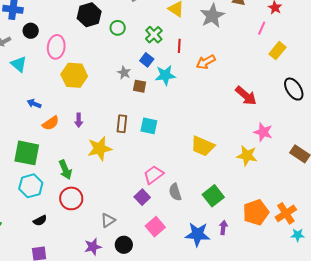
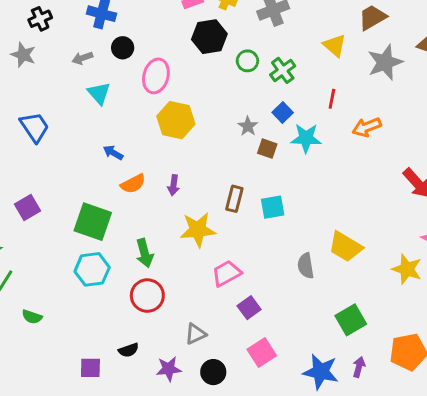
green cross: (154, 35) -> (283, 70), moved
cyan square: (149, 126) -> (273, 207), turned -30
pink trapezoid: (154, 175) -> (227, 273), moved
gray semicircle: (175, 192) -> (306, 266), moved
black semicircle: (40, 221) -> (129, 350), moved

